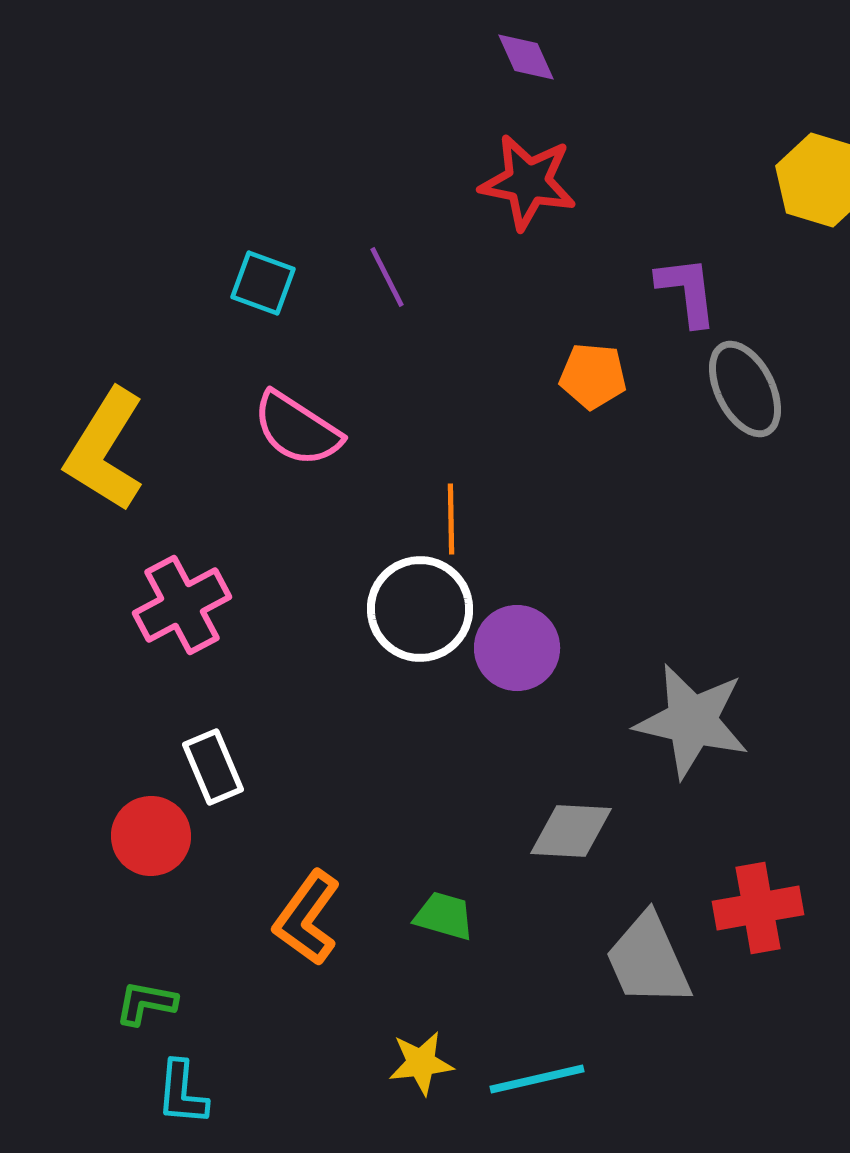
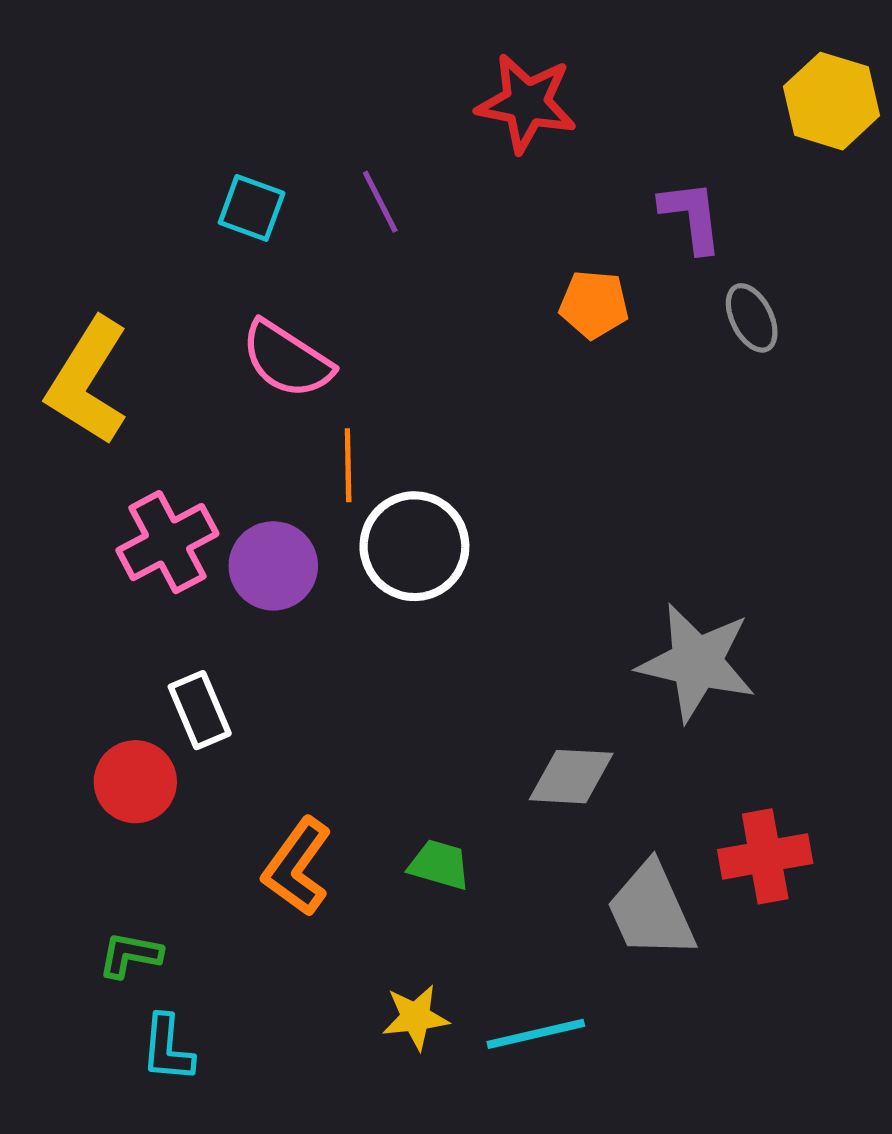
gray ellipse: (745, 389) -> (752, 318), size x0.7
orange line: (451, 519) -> (348, 465), moved
purple circle: (517, 648) -> (273, 566), moved

